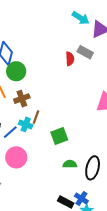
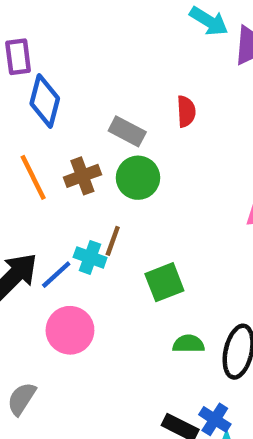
gray rectangle: (85, 52) -> (127, 131), moved
green circle: (16, 71) -> (138, 178), moved
brown cross: (22, 99) -> (82, 176), moved

